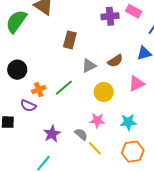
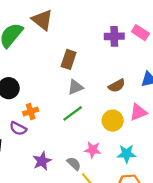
gray triangle: (89, 66) -> (75, 87), moved
green line: (64, 88) -> (73, 113), moved
yellow circle: (104, 92) -> (113, 121), moved

